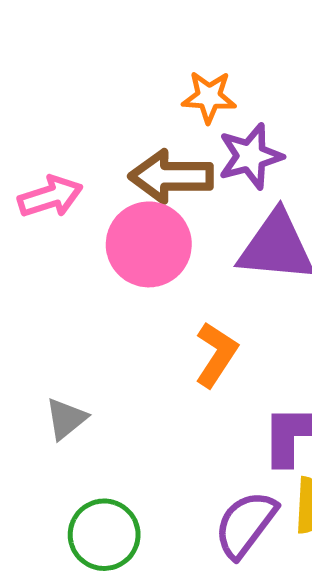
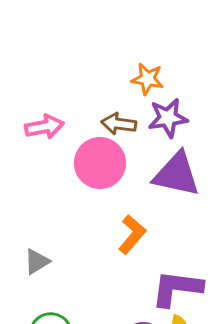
brown arrow: (171, 176) -> (119, 124), size x0.7

